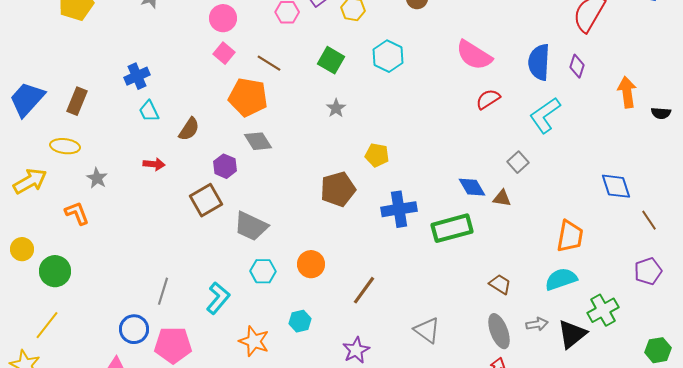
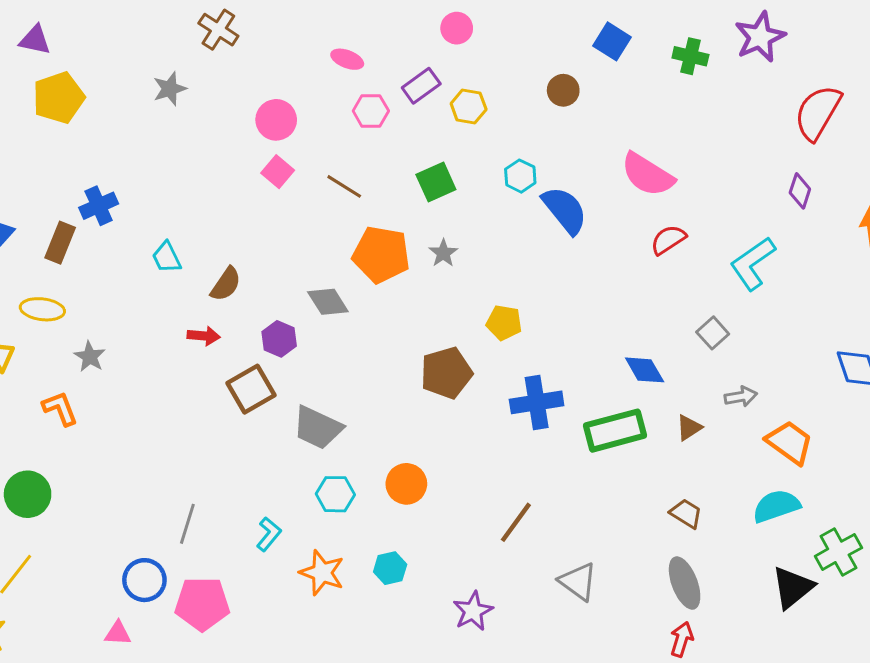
cyan hexagon: (388, 56) -> (520, 176), size x0.7
green square: (331, 60) -> (436, 182), turned 36
blue semicircle: (539, 62) -> (565, 210), moved, turned 138
blue cross: (137, 76) -> (99, 206), moved
orange pentagon: (248, 97) -> (381, 255), moved
red arrow: (154, 164) -> (204, 336), moved
brown triangle: (502, 198) -> (689, 428), moved, turned -42
orange trapezoid: (570, 236) -> (790, 442), turned -64
brown line: (364, 290) -> (516, 522), moved
cyan L-shape: (218, 298) -> (269, 534), size x0.7
gray arrow: (537, 324) -> (741, 397), moved
orange star: (254, 341) -> (322, 573), moved

